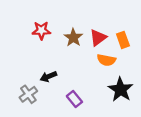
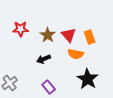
red triangle: (98, 38) -> (69, 35), turned -35
black arrow: (48, 77) -> (44, 59), moved

